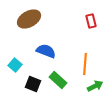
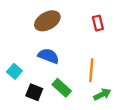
brown ellipse: (29, 19) -> (47, 21), moved

